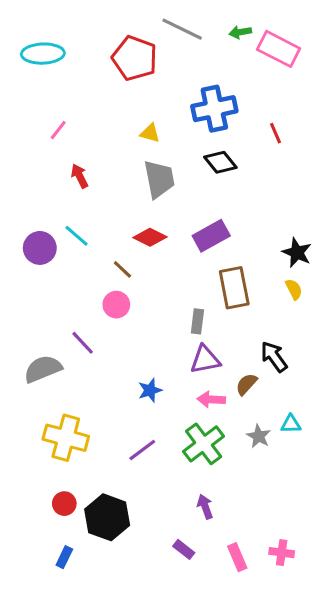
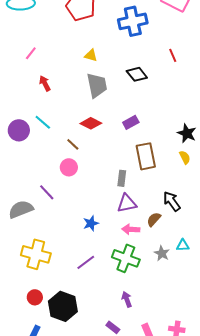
blue cross: (214, 109) -> (133, 21), moved
purple rectangle: (211, 236) -> (131, 122), size x0.7
green cross: (204, 444) -> (126, 258), turned -32

